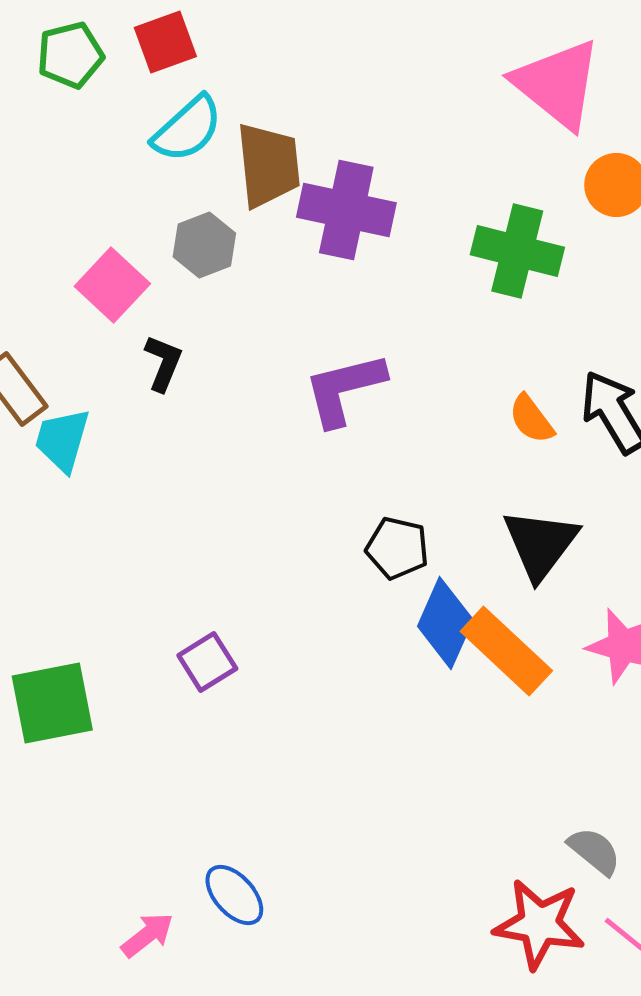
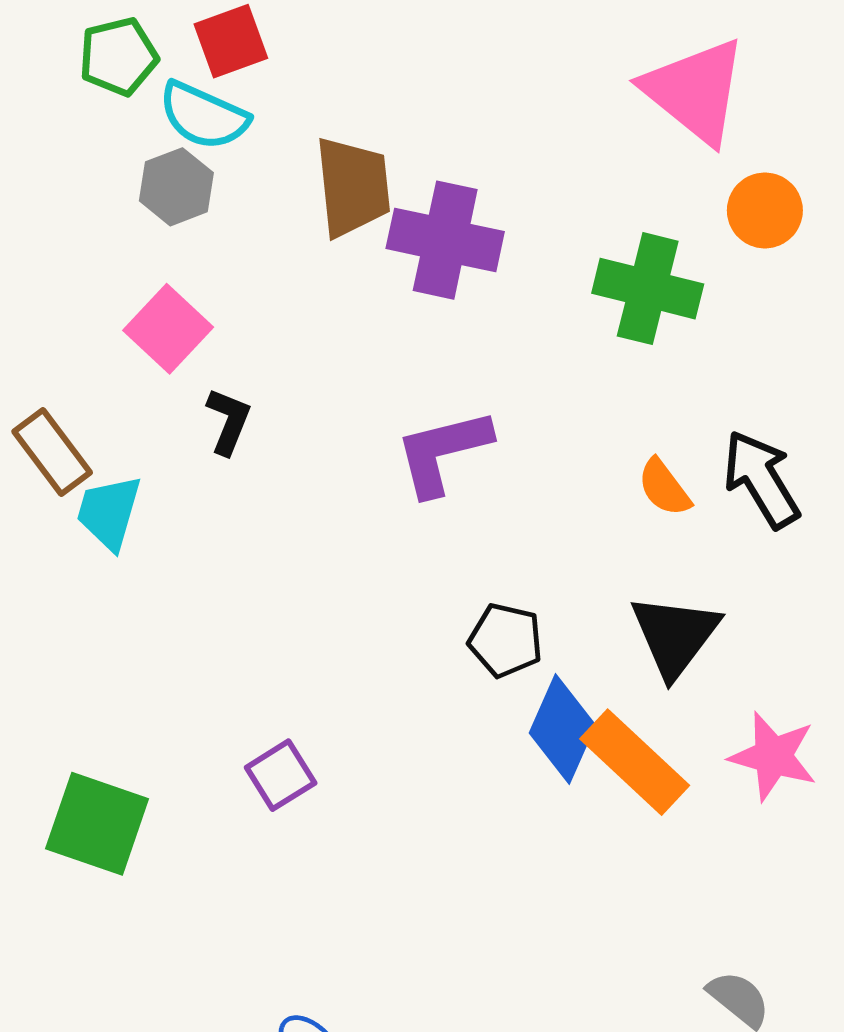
cyan semicircle: (187, 129) -> (204, 116), moved, turned 66
gray hexagon: (204, 245) -> (176, 187), moved
green square: (52, 703) -> (97, 824), turned 30

